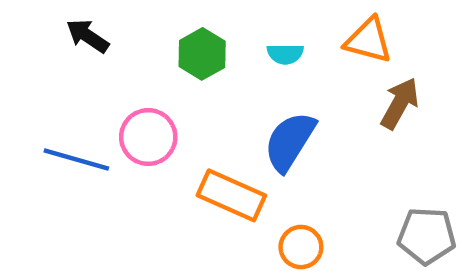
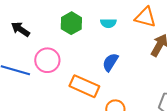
black arrow: (88, 36) -> (20, 29), moved
blue semicircle: (290, 141) -> (110, 62), size x0.7

